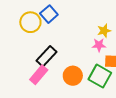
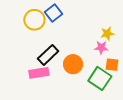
pink rectangle: (39, 75) -> (39, 73), turned 36
orange circle: (73, 76) -> (73, 64), moved

